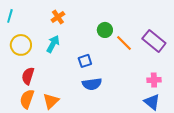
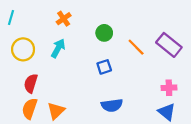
green circle: (105, 30) -> (104, 33), moved
blue square: (85, 61) -> (104, 67), moved
blue semicircle: (92, 84) -> (112, 105), moved

